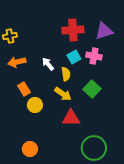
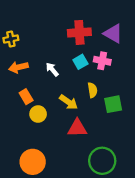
purple triangle: (104, 31) -> (113, 34), turned 48
yellow semicircle: (66, 74) -> (92, 90), moved
green square: (92, 89) -> (113, 104), moved, turned 36
orange circle: (30, 149) -> (33, 162), size x1.5

